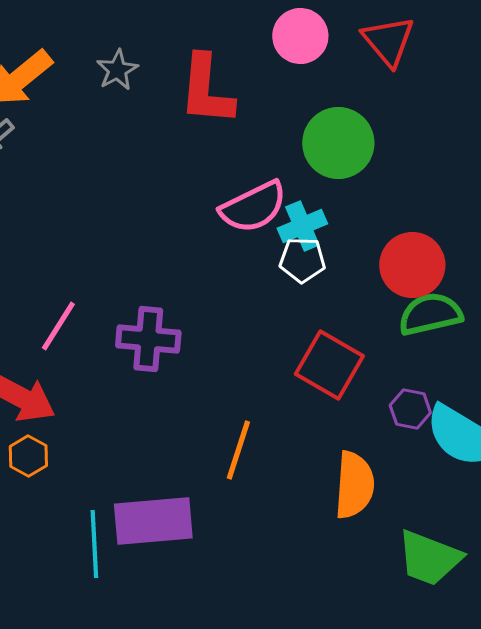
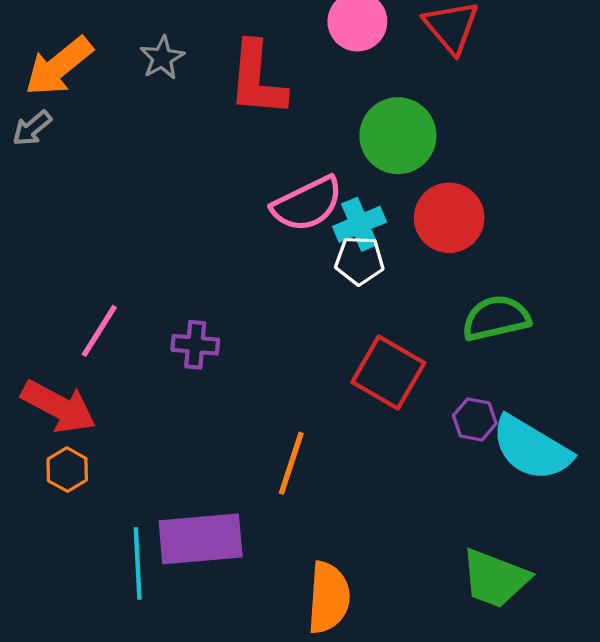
red circle: (412, 265) -> (449, 218), moved
purple cross: (148, 339) -> (195, 345), size x0.7
orange semicircle: (354, 485) -> (329, 598), moved

